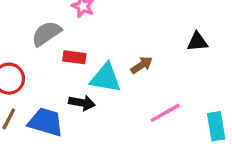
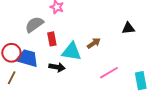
red rectangle: (74, 57) -> (52, 39), turned 72
blue trapezoid: (46, 122) -> (27, 58), moved

